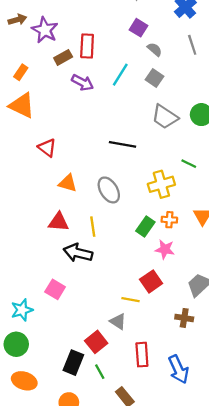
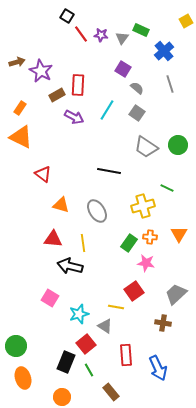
cyan star: (22, 310) -> (79, 314), moved
orange ellipse: (24, 381) -> (23, 378), turned 55

